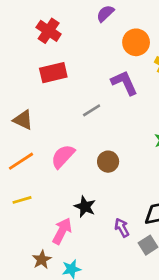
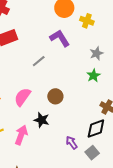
black star: (85, 207) -> (42, 120), moved
pink arrow: (62, 231) -> (21, 135), moved

